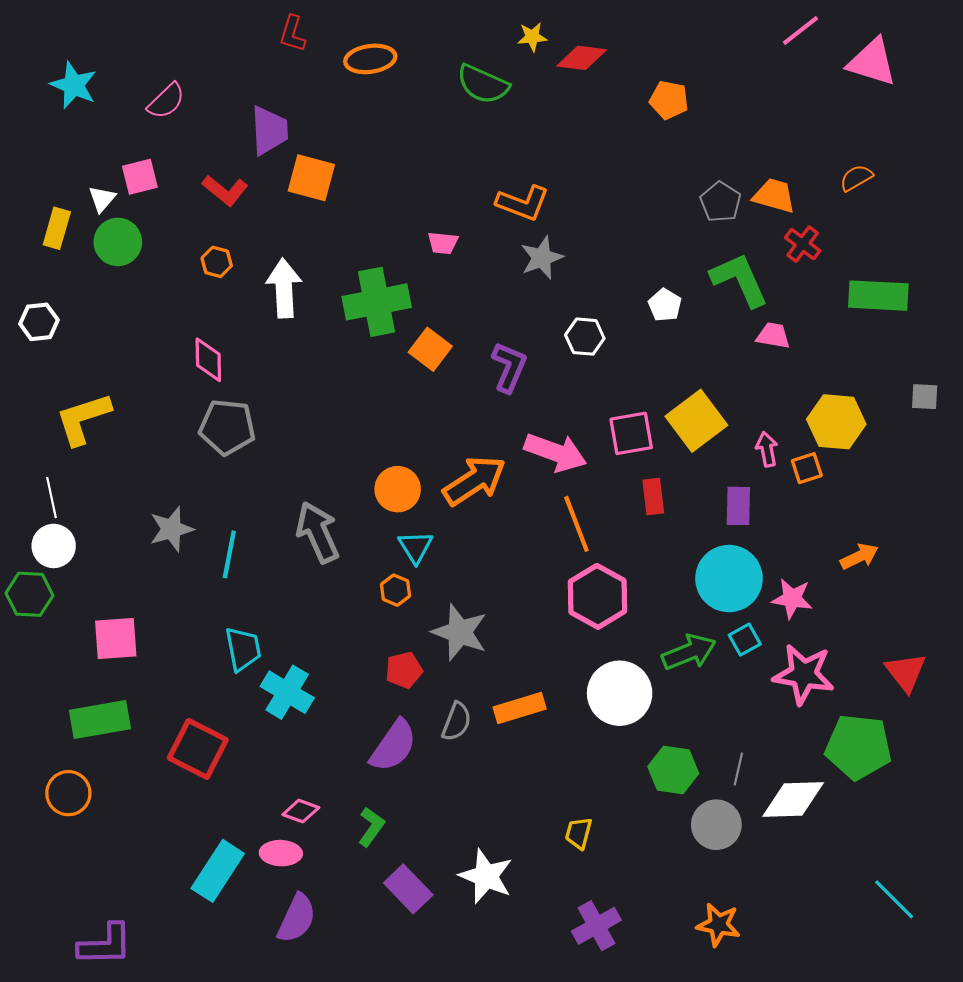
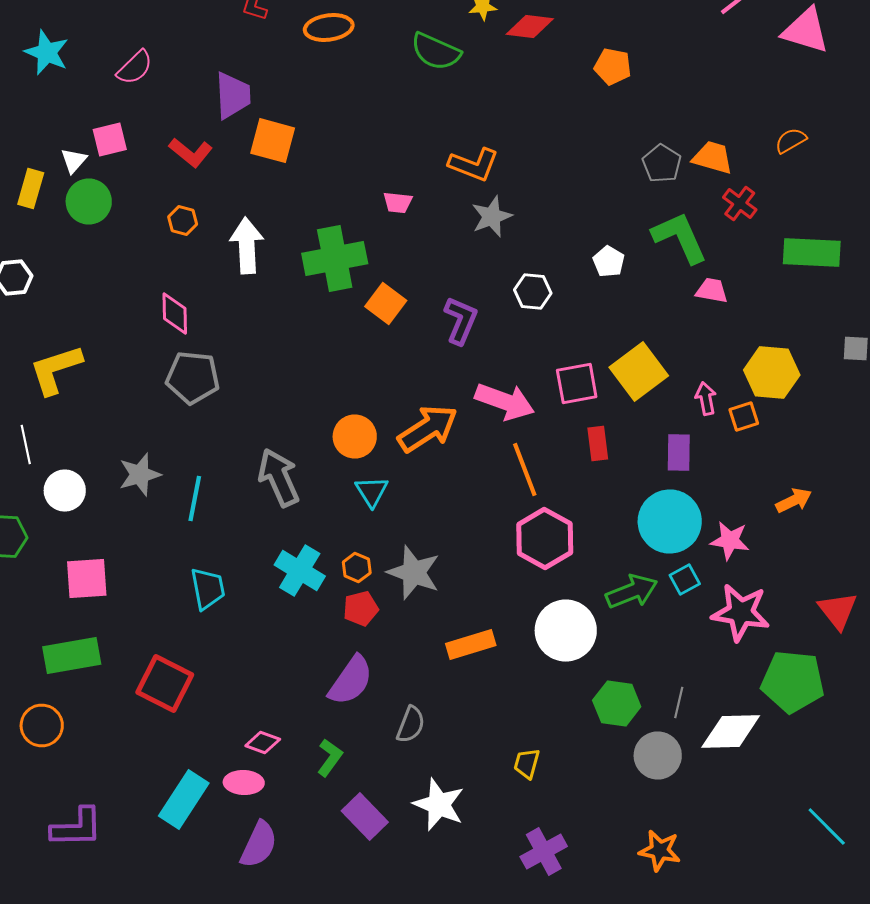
white circle: (54, 546) -> (65, 490), moved
orange hexagon: (396, 590) -> (357, 568), moved
cyan cross: (287, 692) -> (300, 570), moved
gray semicircle: (457, 722) -> (411, 724), moved
purple L-shape: (105, 945) -> (77, 828), moved

